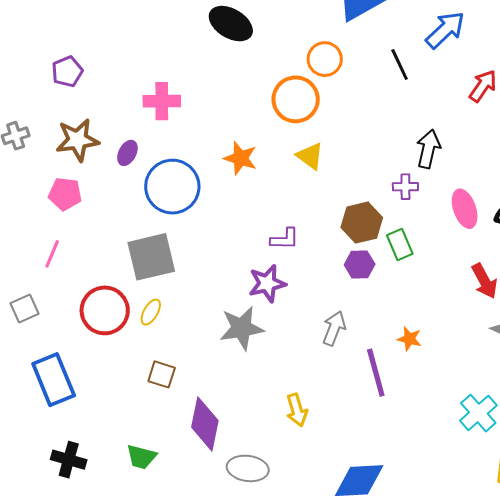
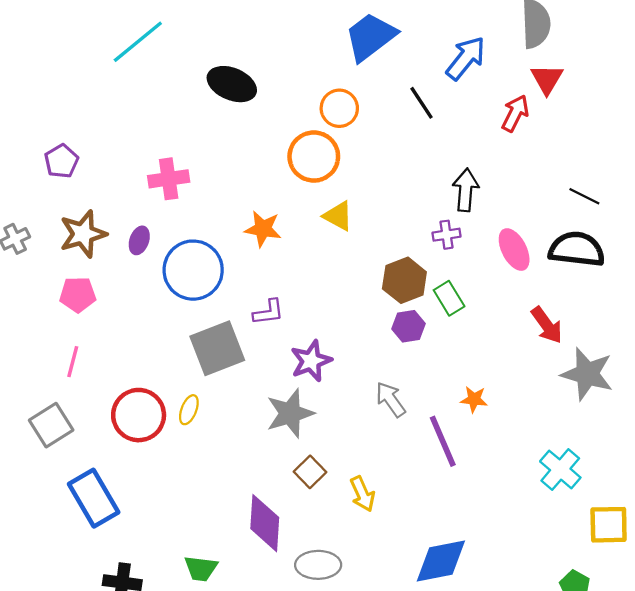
purple L-shape: (285, 239) -> (268, 312), moved
gray square: (151, 257) -> (217, 348), moved
gray square: (24, 308) -> (51, 425), size x1.4
gray arrow: (334, 328) -> (391, 399), turned -48
brown square: (162, 374) -> (310, 472), moved, turned 36

